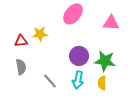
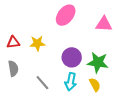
yellow star: (40, 34) -> (37, 43), moved
yellow semicircle: (102, 83) -> (95, 85), turned 152

